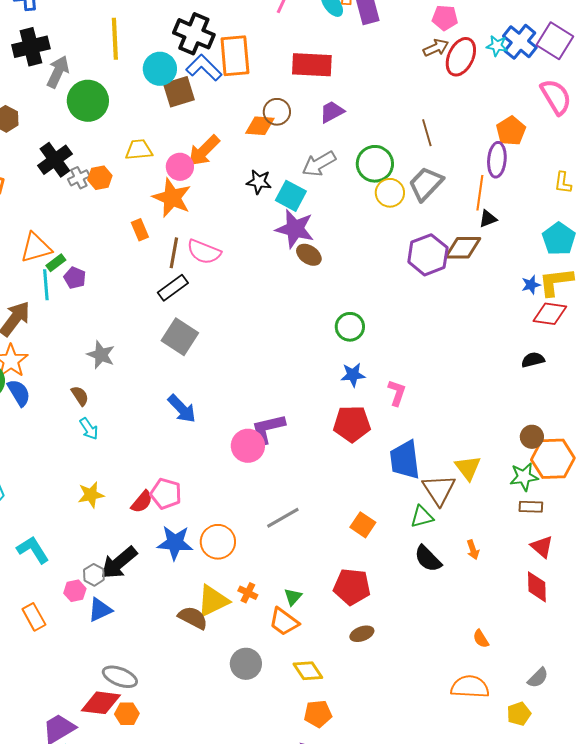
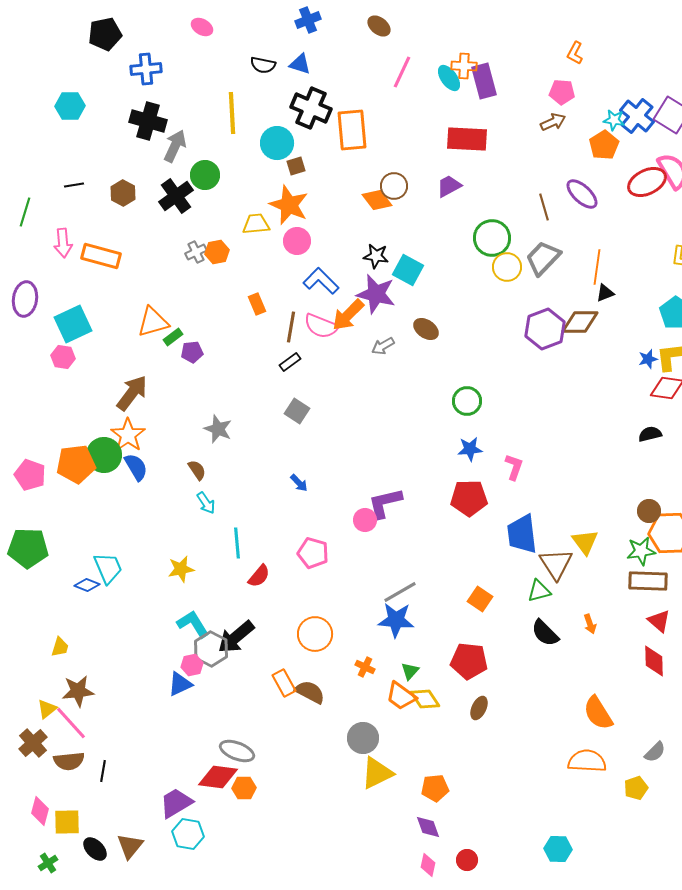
black cross: (31, 47) -> (148, 121), turned 30
red ellipse: (461, 57) -> (647, 182), moved, turned 39
red rectangle: (312, 65) -> (467, 139), moved
blue L-shape: (204, 68) -> (321, 281), moved
brown square: (179, 92) -> (296, 166), size x0.6
green circle: (88, 101) -> (205, 175), size x0.7
orange diamond: (260, 126) -> (377, 200), turned 48
orange pentagon: (511, 131) -> (604, 145), moved
orange arrow: (204, 151) -> (348, 315), moved
black cross: (55, 160) -> (176, 196), moved
purple ellipse: (497, 160) -> (582, 194), moved, turned -52
gray arrow: (319, 164) -> (383, 346), moved, size x0.7
orange star: (172, 198) -> (289, 205), moved
purple star: (295, 229) -> (376, 294), moved
purple pentagon: (75, 278) -> (192, 352), turned -30
cyan line: (46, 285) -> (237, 543), moved
black rectangle: (173, 288) -> (290, 362), size x0.7
gray square: (180, 337) -> (297, 411), size x0.7
blue arrow: (182, 409) -> (299, 483), size x0.6
pink circle: (248, 446) -> (365, 520), size x0.7
pink pentagon: (166, 494) -> (313, 553), moved
yellow star: (91, 495) -> (181, 569), moved
brown rectangle: (531, 507) -> (648, 581), size x1.6
orange circle: (218, 542) -> (315, 634), moved
blue star: (175, 543) -> (396, 620), moved
cyan L-shape: (33, 550) -> (193, 624), moved
gray hexagon: (94, 575) -> (211, 649), size x1.6
yellow triangle: (213, 601) -> (377, 773), moved
blue triangle: (100, 610) -> (180, 684), moved
orange rectangle: (34, 617) -> (284, 683), moved
brown ellipse: (362, 634) -> (479, 708), turned -45
orange semicircle: (481, 639) -> (598, 713), size x1.8
yellow diamond: (308, 671) -> (425, 699), moved

